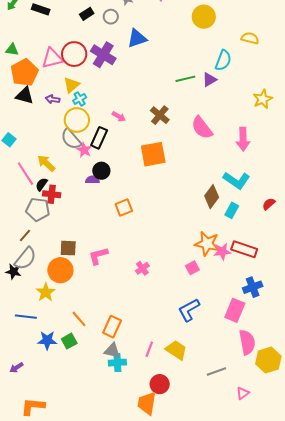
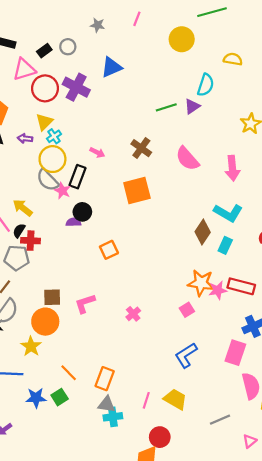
black rectangle: (87, 14) -> (44, 51), moved
gray circle: (111, 17) -> (68, 47), moved
pink triangle: (52, 58) -> (24, 69), moved

